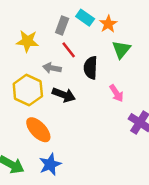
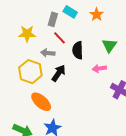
orange star: (108, 24) -> (97, 14), moved
green triangle: (121, 49) -> (109, 45), moved
pink arrow: (116, 93) -> (99, 68), turned 120
black arrow: (64, 95) -> (59, 73), turned -72

